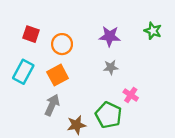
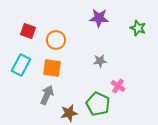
purple star: (110, 36) -> (99, 18), moved
orange square: (58, 75) -> (52, 68), turned 36

